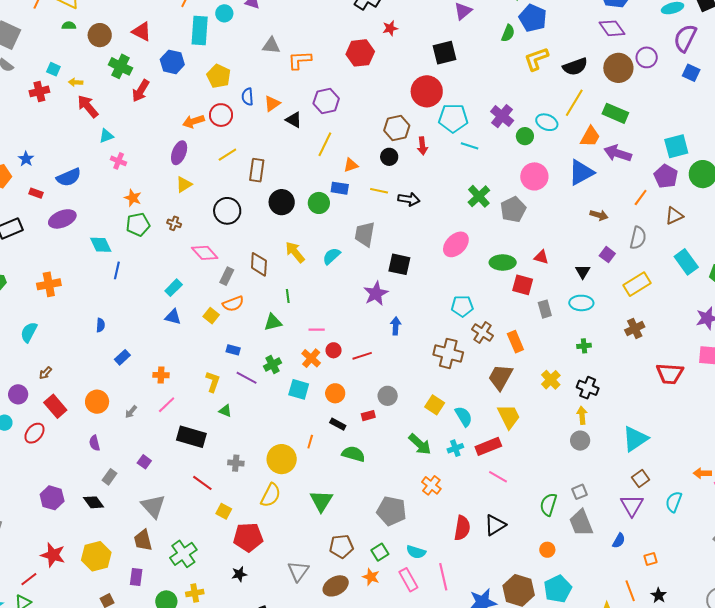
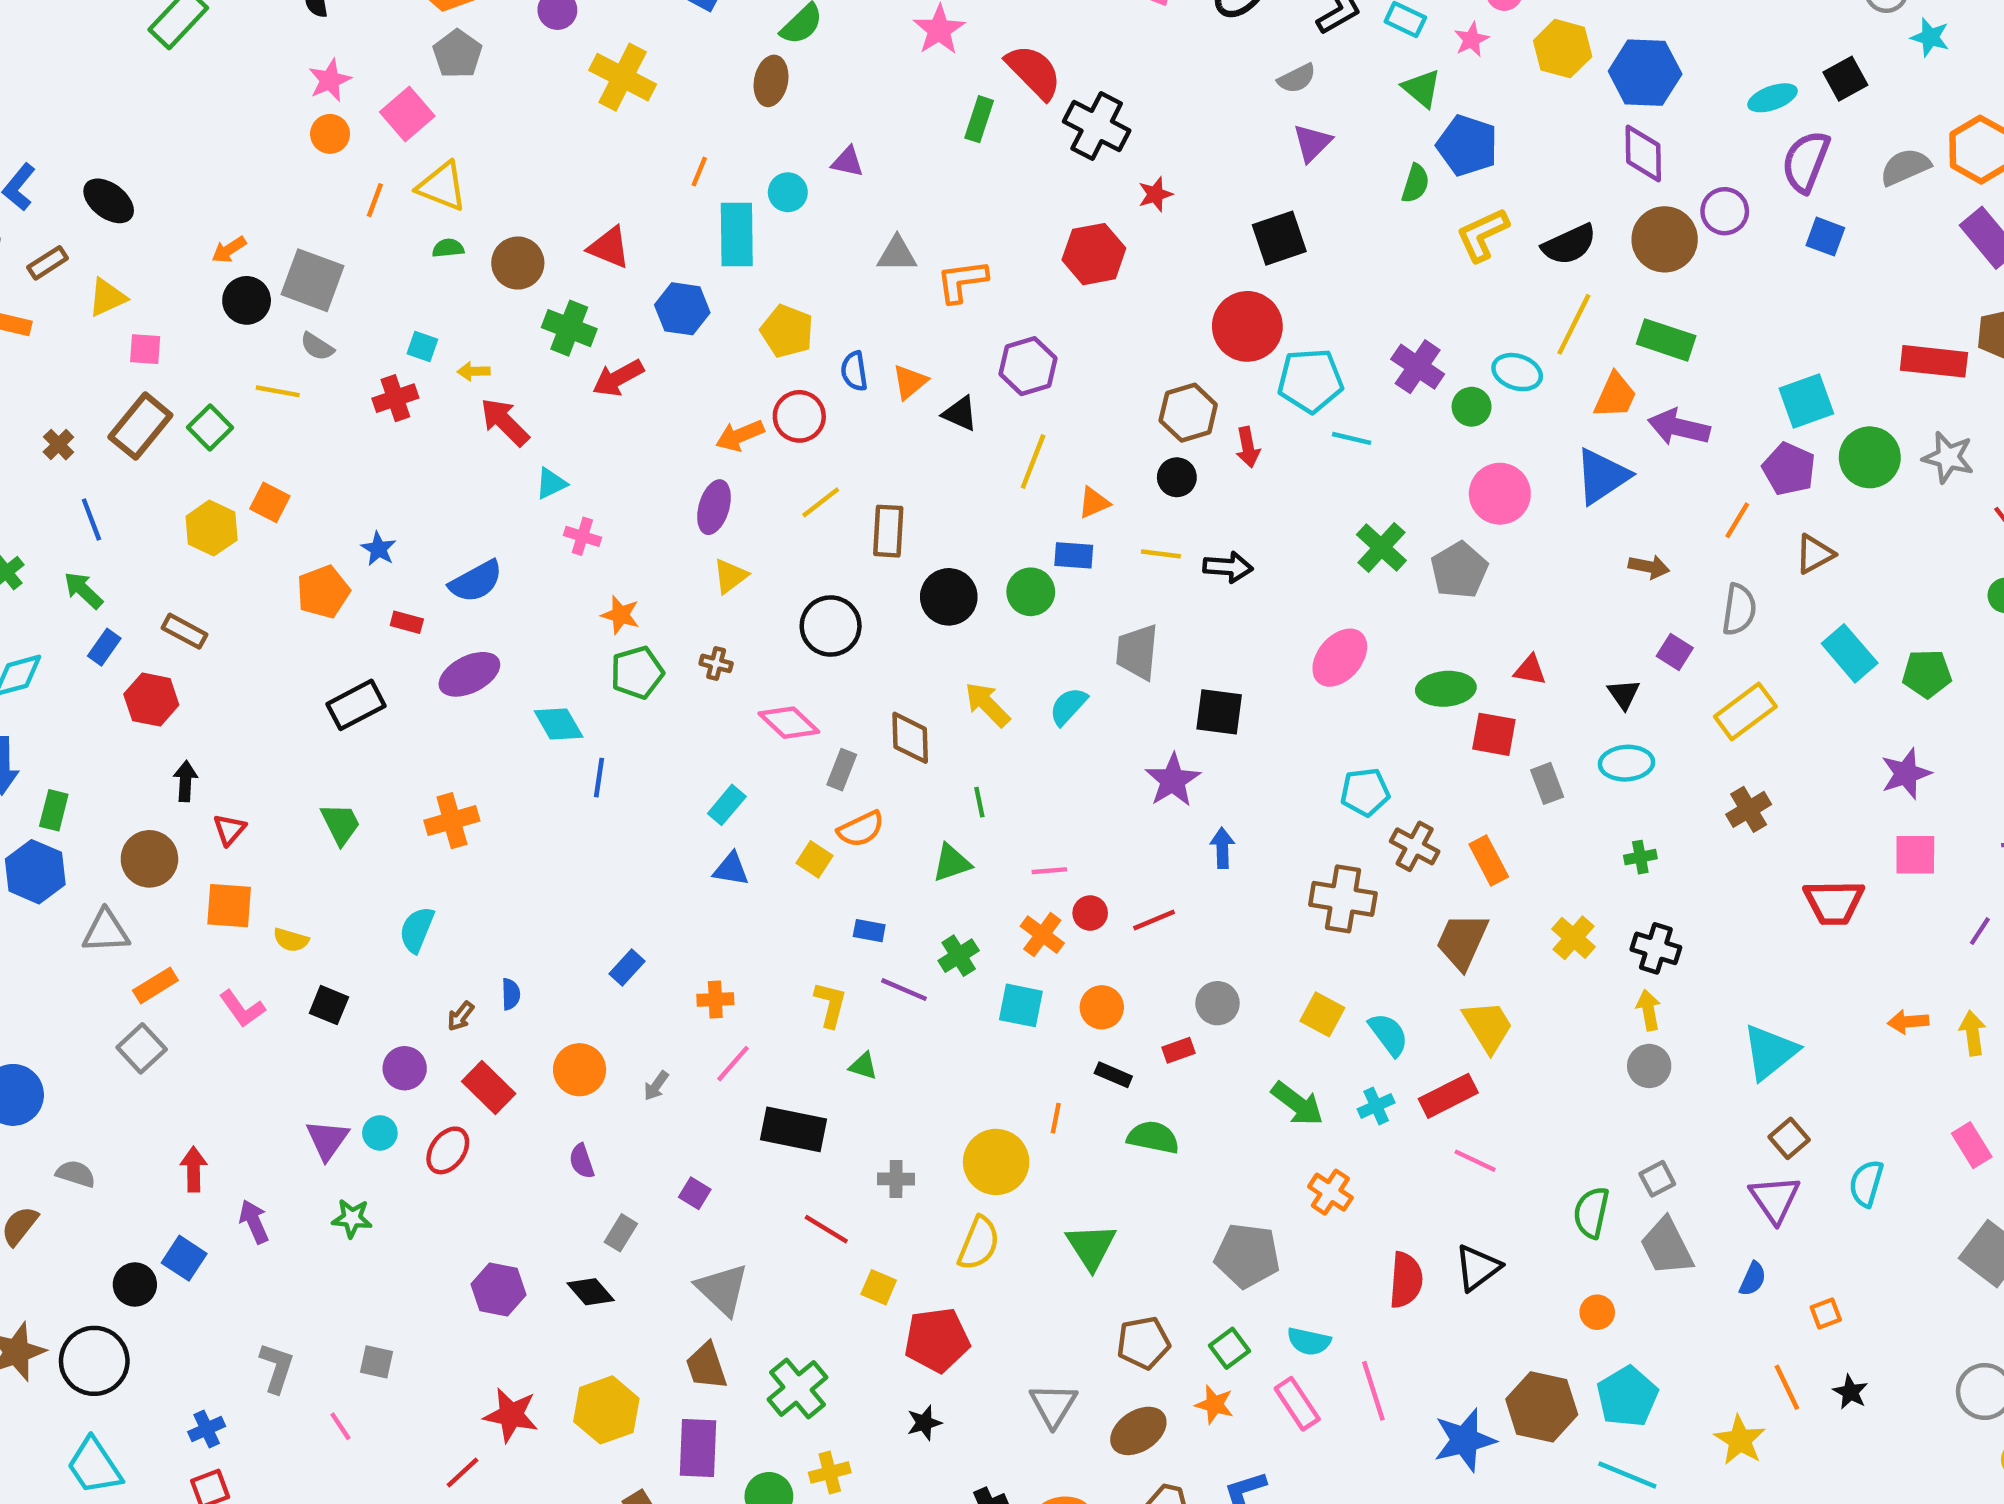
purple diamond: (612, 28) -> (1643, 153), turned 40
red arrow: (141, 91) -> (618, 378), turned 35
blue semicircle: (101, 325) -> (511, 994), moved
orange arrow: (702, 473) -> (1908, 1022), moved
purple rectangle: (136, 577) -> (698, 1448), size x1.5

